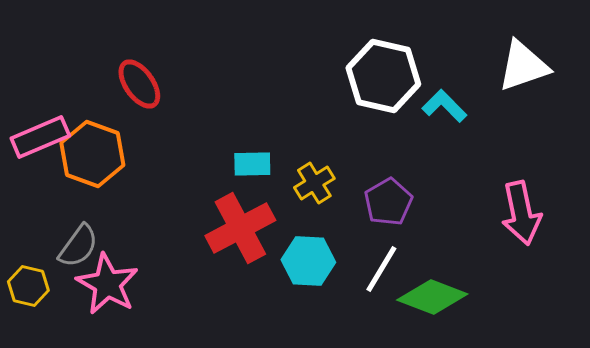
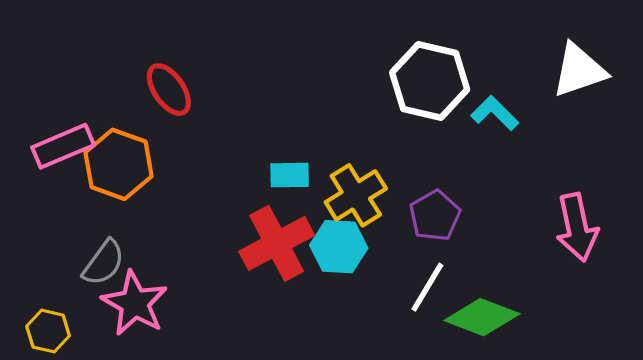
yellow cross: (314, 183) -> (356, 195), size x1.4
cyan hexagon: (308, 261) -> (339, 247), moved
yellow hexagon: (28, 286) -> (48, 331), moved

